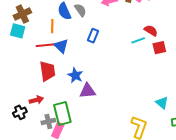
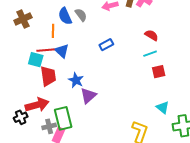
cyan square: (18, 31) -> (36, 60), moved
blue rectangle: (93, 36) -> (106, 45), moved, turned 40
cyan line: (138, 40) -> (150, 54), moved
red square: (159, 48) -> (159, 72), moved
purple triangle: (88, 91) -> (88, 96), turned -36
red arrow: (36, 100) -> (37, 105), size x1.6

